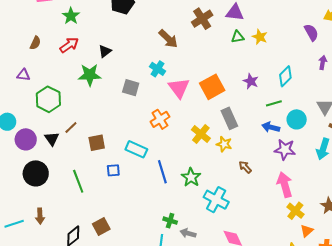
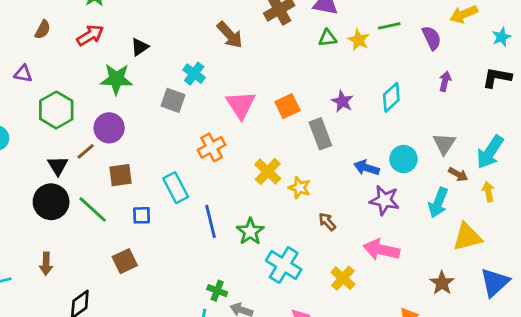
cyan cross: (157, 69) -> (194, 74), moved
orange square: (212, 87) -> (288, 106), size x0.7
green line: (274, 103) -> (389, 26), moved
gray rectangle: (229, 118) -> (320, 134), moved
purple circle: (26, 139) -> (109, 128), moved
cyan rectangle: (136, 149) -> (176, 188), turned 35
black circle: (36, 173) -> (51, 202), moved
green line: (78, 181) -> (93, 209), moved, turned -30
pink arrow: (285, 185) -> (381, 250), turned -65
yellow cross: (295, 211) -> (343, 278), moved
brown arrow: (40, 216) -> (46, 264), moved
brown square: (101, 227) -> (125, 261), moved

